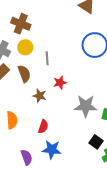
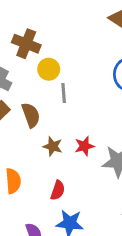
yellow circle: (25, 47) -> (49, 69), moved
red star: (60, 83) -> (84, 146), moved

